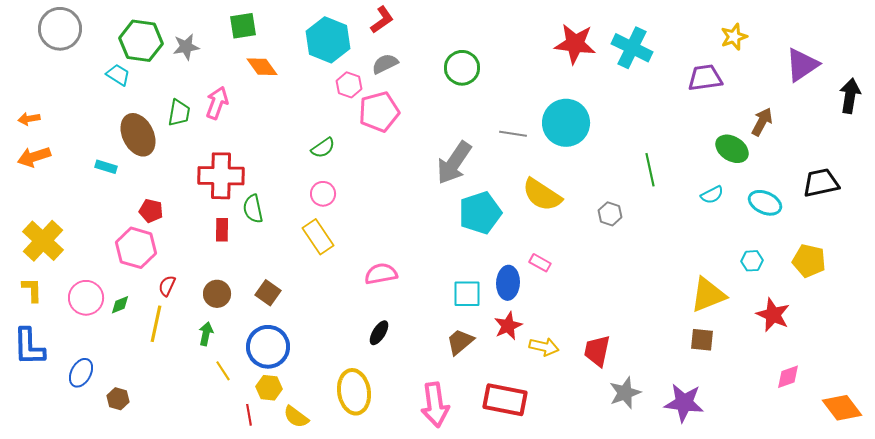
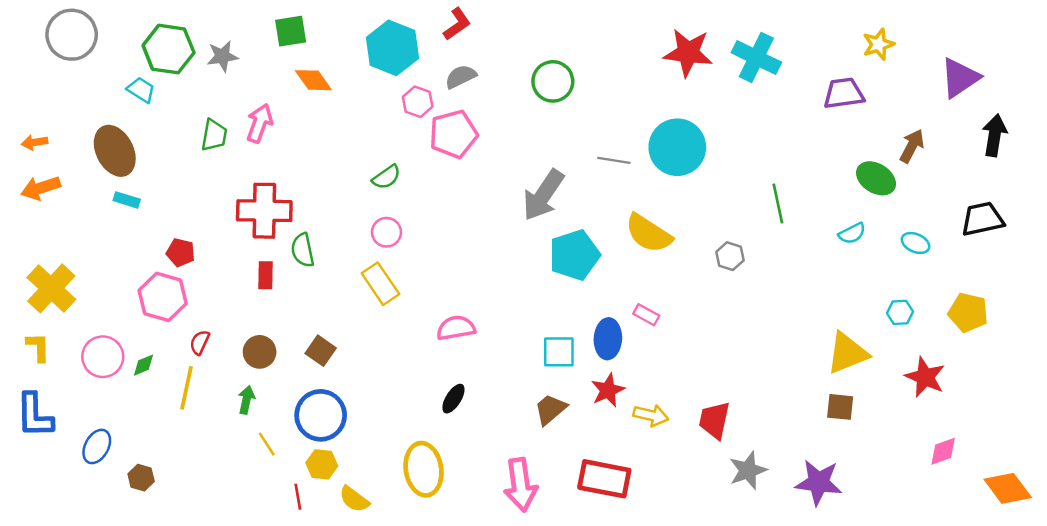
black arrow: (850, 96) -> (995, 135), moved
brown ellipse: (138, 135) -> (115, 151), moved
cyan ellipse: (765, 203) -> (916, 243), size x0.7

